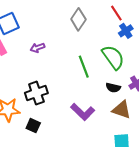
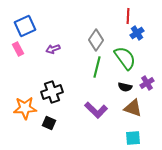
red line: (116, 13) -> (128, 16), turned 35
gray diamond: (78, 19) -> (96, 40), moved
green line: (84, 67) -> (97, 67), turned 35

